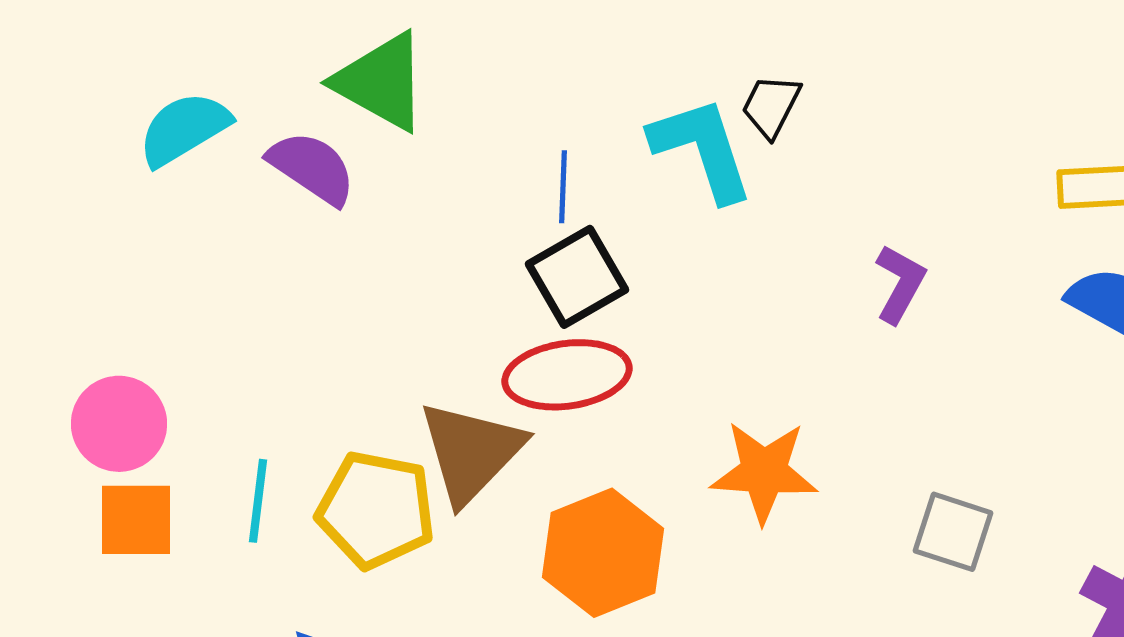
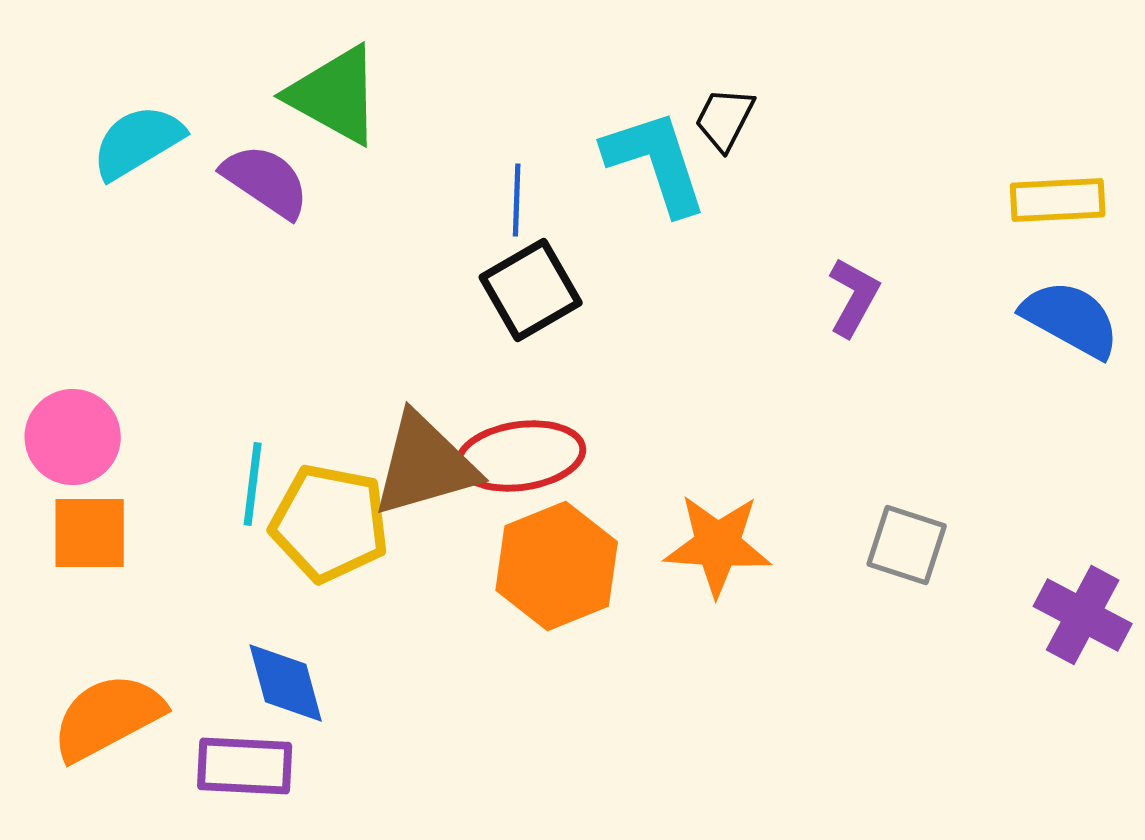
red ellipse: (567, 375) -> (521, 456), moved
brown triangle: (471, 452) -> (425, 465), turned 30
orange star: (764, 472) -> (718, 545), moved
cyan line: (258, 501) -> (253, 484), moved

